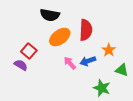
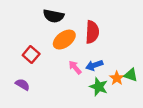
orange star: (109, 50) -> (117, 78), moved
purple semicircle: (21, 65) -> (23, 85), moved
green star: (102, 88) -> (99, 87), moved

